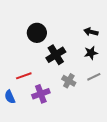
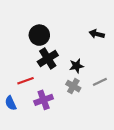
black star: (91, 53) -> (76, 66), moved
black cross: (56, 55) -> (48, 58), moved

